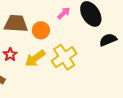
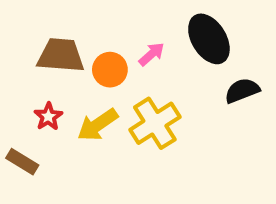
pink arrow: (64, 13) -> (152, 54), moved

